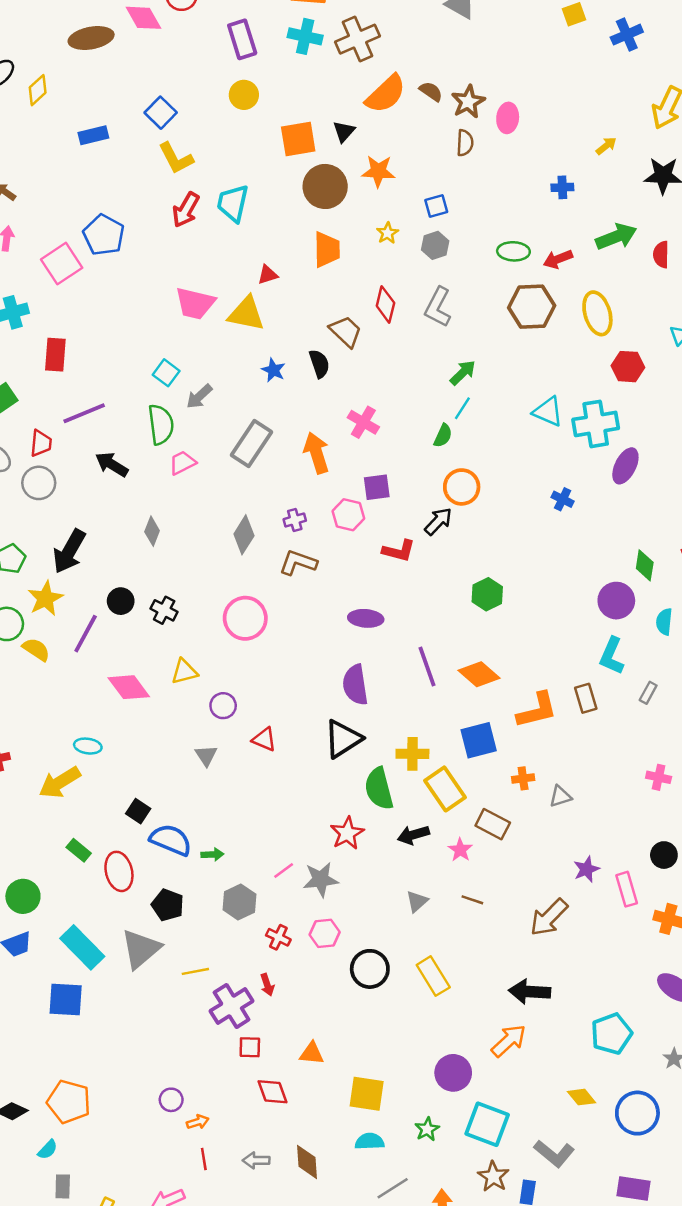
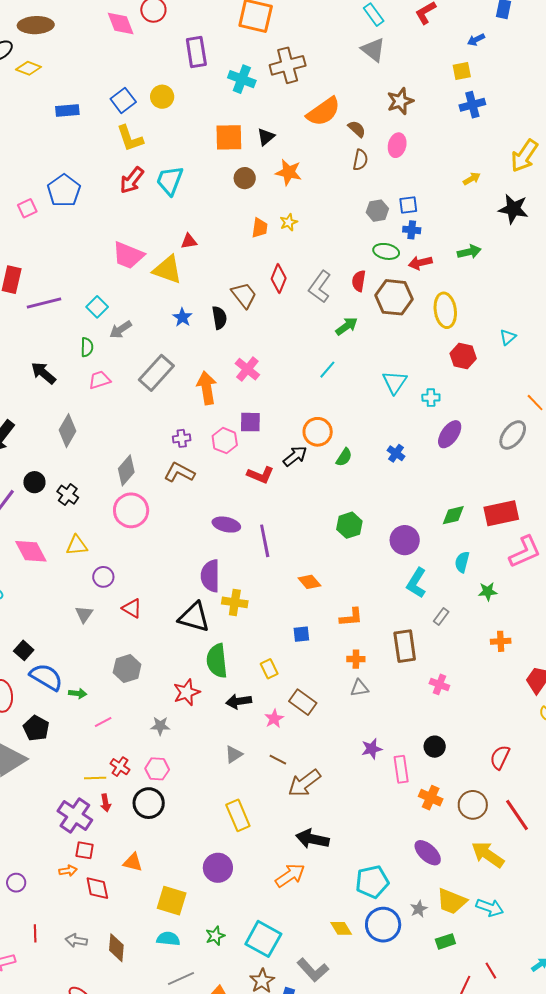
blue cross: (627, 35) -> (472, 105), moved
cyan cross: (305, 36) -> (242, 79), moved
brown ellipse: (91, 38) -> (36, 25), moved
yellow diamond: (38, 90) -> (29, 68), turned 55
brown semicircle: (431, 91) -> (357, 129), moved
orange semicircle: (386, 94) -> (323, 112), moved
yellow circle: (244, 95) -> (162, 97), moved
brown star: (468, 102) -> (400, 101), moved
brown circle: (325, 186) -> (245, 178), size x0.6
blue cross: (562, 187) -> (412, 230), moved
blue square: (436, 206) -> (408, 205), moved
green arrow: (616, 237) -> (469, 252), size x0.7
gray hexagon: (435, 245) -> (377, 211), moved
orange trapezoid: (327, 250) -> (260, 228), moved, size x0.7
red semicircle: (661, 255) -> (359, 281), moved
pink square: (62, 264) -> (27, 208), size x0.6
green arrow: (463, 373) -> (347, 326), moved
cyan triangle: (548, 412) -> (395, 382), turned 32
purple line: (84, 413) -> (44, 303), moved
green semicircle: (161, 424) -> (87, 347), size x0.6
cyan cross: (596, 424) -> (431, 398), size x0.5
green semicircle: (443, 436) -> (344, 457), moved
gray diamond: (152, 531) -> (68, 431), size x1.4
gray diamond: (244, 535) -> (126, 470), moved
green diamond: (645, 565) -> (453, 515), turned 60
green hexagon: (487, 594) -> (349, 525), moved
purple circle: (616, 601) -> (405, 540), moved
purple line: (427, 666) -> (265, 541), moved
orange diamond: (479, 674) -> (309, 582), size x0.7
brown rectangle: (586, 698) -> (405, 646), moved, size x1.4
orange L-shape: (537, 710) -> (351, 617), size x0.7
black triangle: (343, 739) -> (194, 617), turned 40
blue square: (479, 740) -> (301, 634), size x0.6
yellow cross: (412, 754) -> (235, 602), moved
orange cross: (523, 778) -> (356, 659), moved
yellow rectangle: (445, 789) -> (269, 669), size x0.6
pink line: (284, 870) -> (103, 722), moved
gray star: (321, 880) -> (160, 726), size x0.7
gray hexagon: (239, 902) -> (127, 668), moved
brown arrow: (549, 917) -> (304, 783), moved
black circle: (370, 969) -> (149, 803), moved
yellow line: (195, 971) -> (95, 778), moved
purple cross: (232, 1006) -> (75, 815), turned -32
purple circle: (453, 1073) -> (218, 868), moved
blue circle: (637, 1113) -> (383, 925), moved
orange arrow: (198, 1122) -> (68, 871), moved

